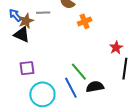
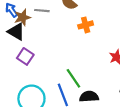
purple square: (27, 68) -> (25, 56), moved, turned 35

